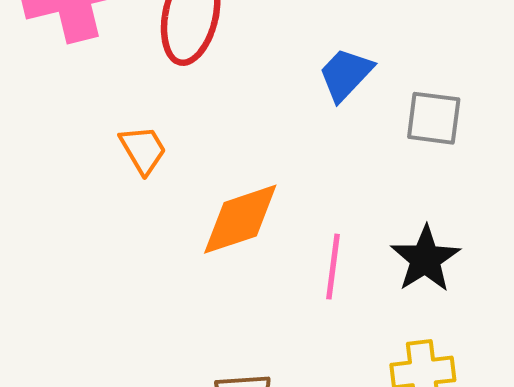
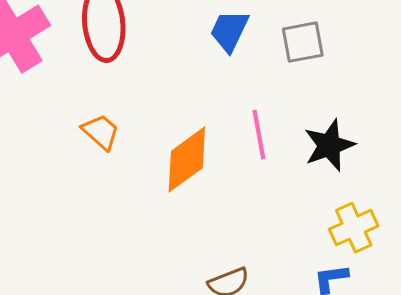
black star: (425, 259) -> (329, 145), turned 30
pink line: (333, 267) -> (259, 135), moved

